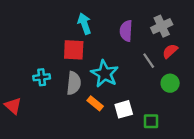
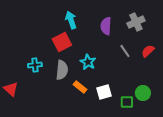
red square: (74, 50) -> (62, 42), turned -30
red semicircle: (170, 51) -> (148, 51), moved
cyan star: (105, 74) -> (88, 62), size x0.7
green circle: (170, 83) -> (143, 93), moved

